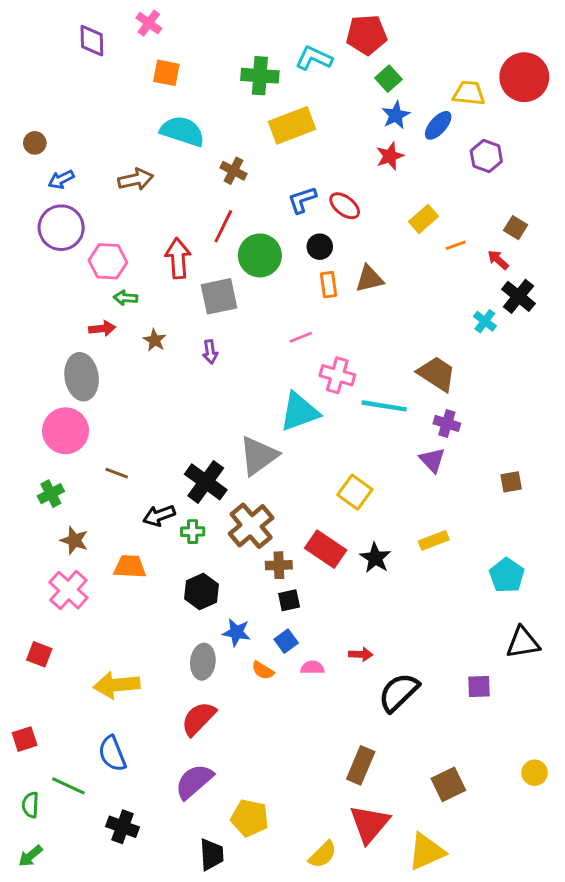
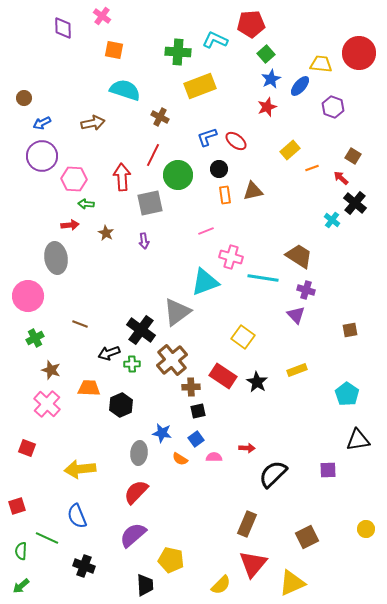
pink circle: (66, 431) -> (28, 296), moved
black hexagon: (201, 592) -> (121, 405), moved

